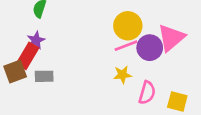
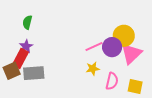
yellow circle: (128, 26) -> (124, 36), moved
pink triangle: (171, 38) -> (131, 54), moved
gray rectangle: (44, 76) -> (34, 73), size x1.5

